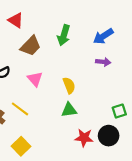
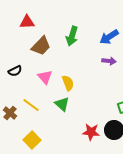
red triangle: (16, 20) -> (27, 22), turned -35
yellow semicircle: (69, 85) -> (68, 83), moved
green triangle: (69, 110) -> (62, 104), moved, turned 49

